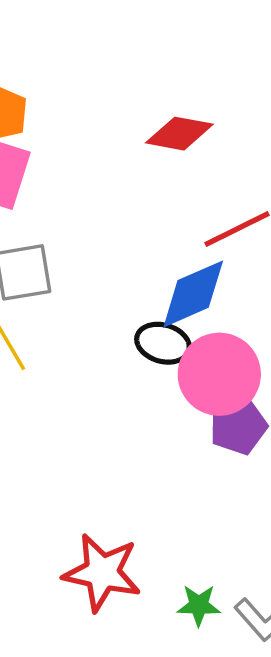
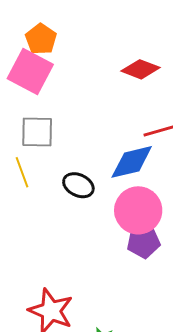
black ellipse: (163, 343) -> (78, 185), moved

